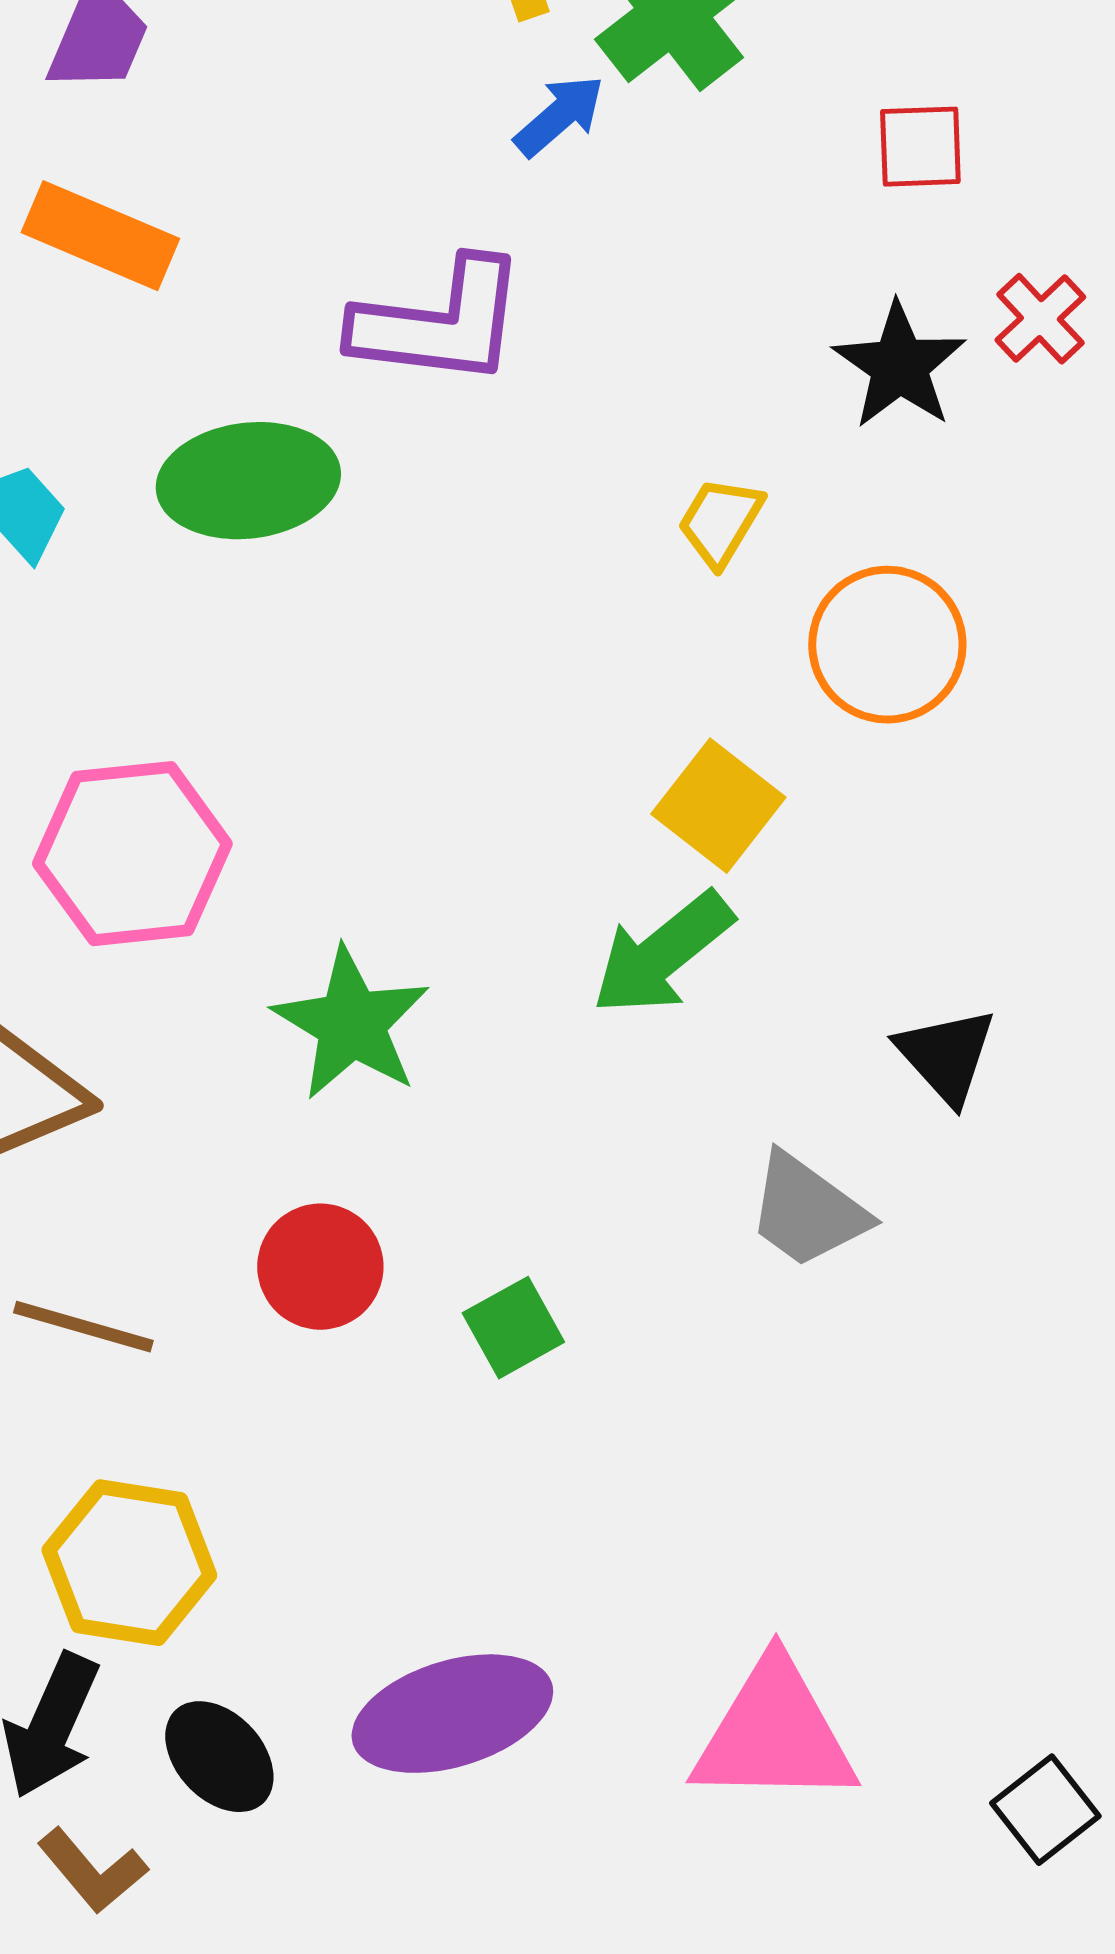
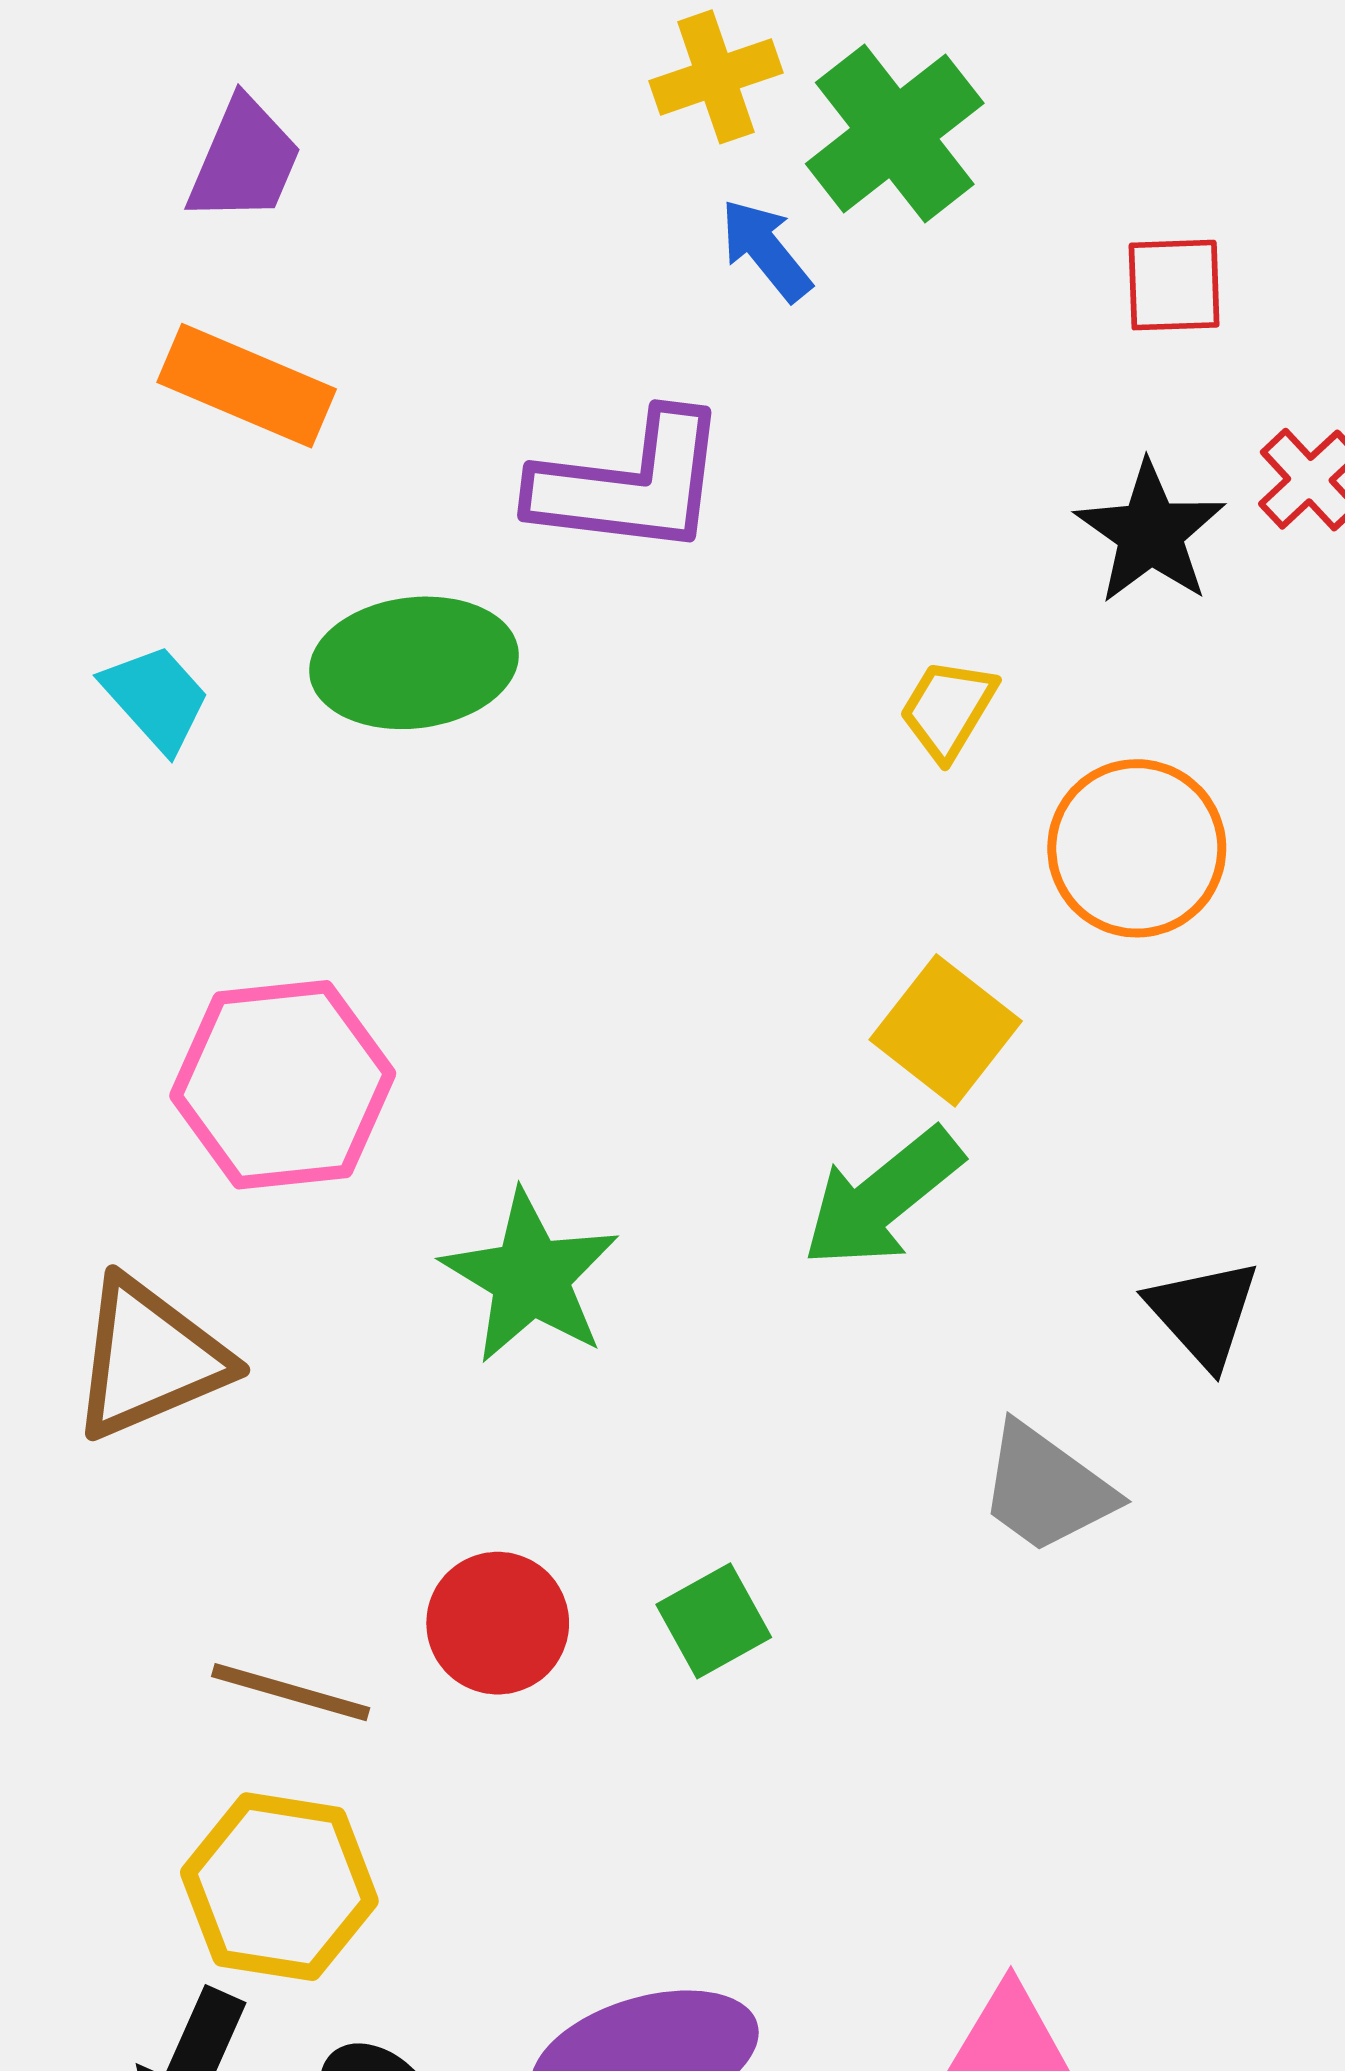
blue arrow: (559, 116) -> (766, 250), turned -88
red circle: (320, 1267) -> (498, 1623), moved
brown line: (83, 1327) -> (291, 1692), moved

